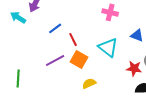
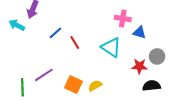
pink cross: (110, 12) -> (123, 19), moved
orange square: (79, 59) -> (73, 85), moved
purple line: (55, 60) -> (44, 75), moved

